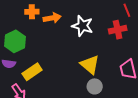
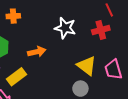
orange arrow: (52, 18) -> (37, 52), moved
yellow triangle: (90, 65) -> (87, 66), moved

